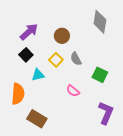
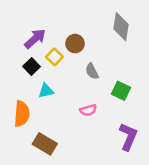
yellow square: (56, 60) -> (54, 57), moved
pink semicircle: (73, 91) -> (88, 110), turned -56

